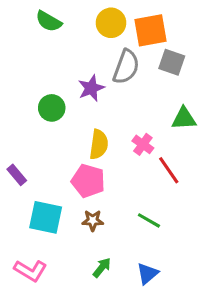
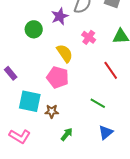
yellow semicircle: (99, 144) -> (65, 53), turned -42
pink cross: (143, 144) -> (89, 37), moved
brown star: (93, 220) -> (52, 111), moved
blue triangle: (147, 274) -> (106, 132), moved

